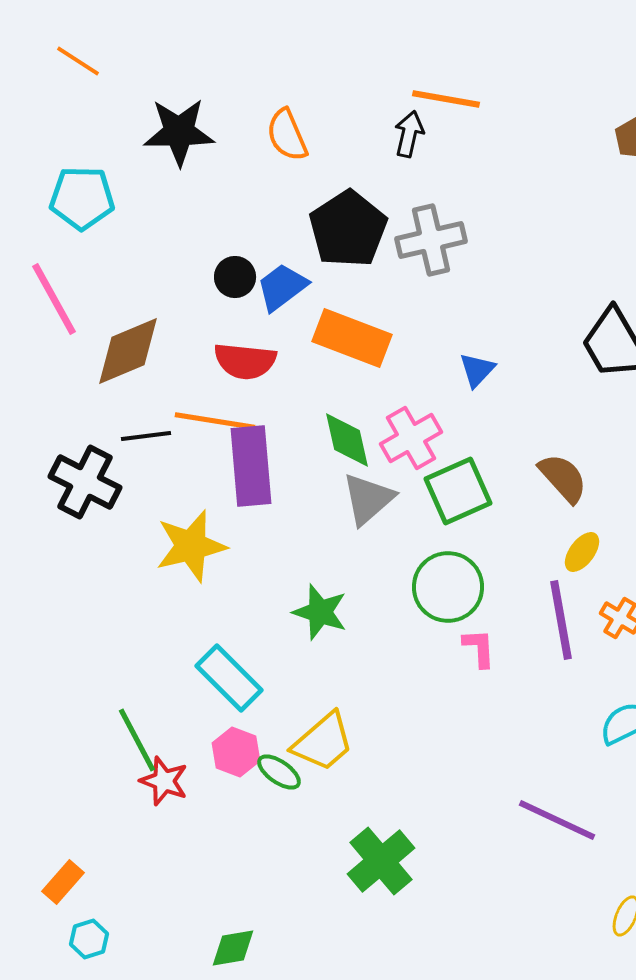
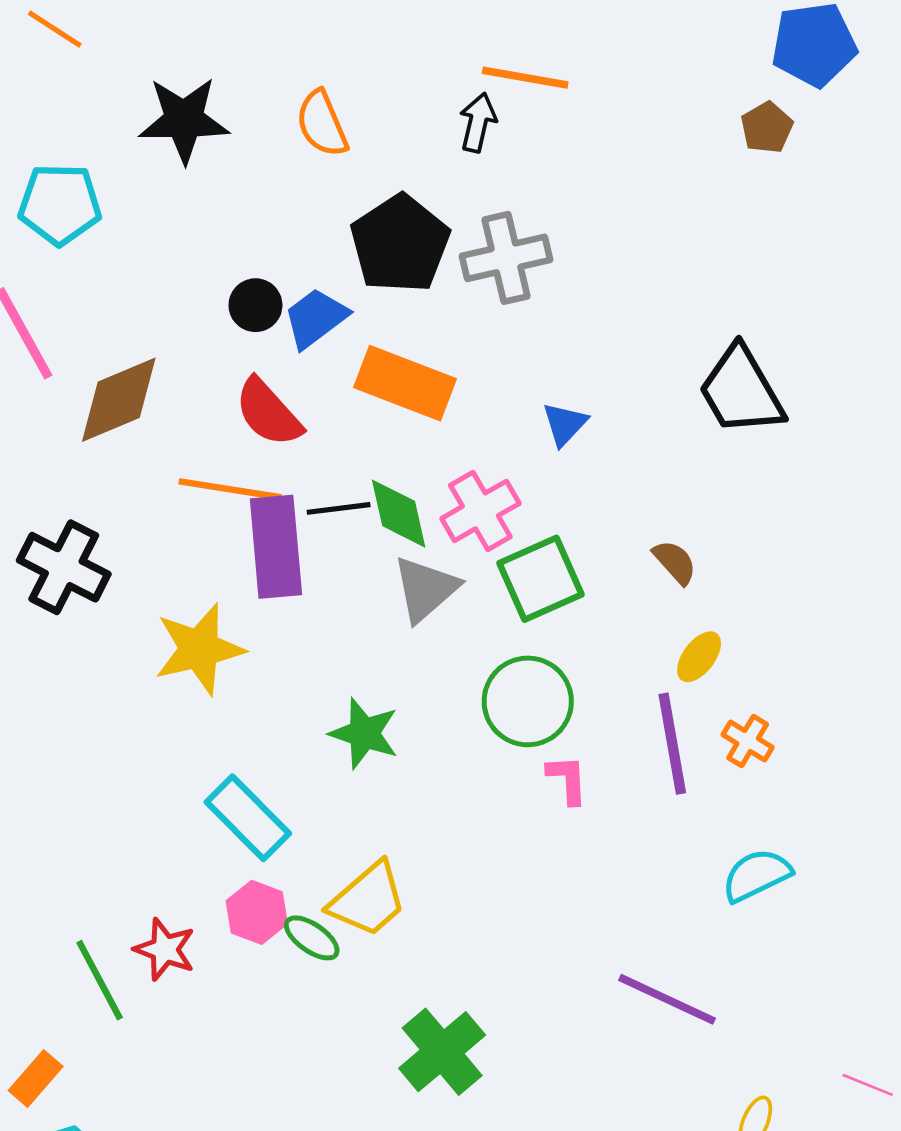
red semicircle: (245, 361) -> (268, 413), turned 42
black line: (146, 436) -> (339, 508), moved
brown semicircle: (563, 478) -> (675, 562), size x0.7
green line: (137, 740) -> (100, 980), moved

